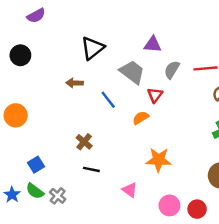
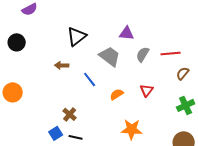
red triangle: (155, 95) -> (147, 90), moved
blue square: (36, 165) -> (56, 133), moved

